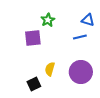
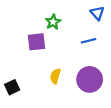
blue triangle: (88, 20) -> (97, 13), moved, turned 32
black square: (34, 84) -> (12, 87), moved

